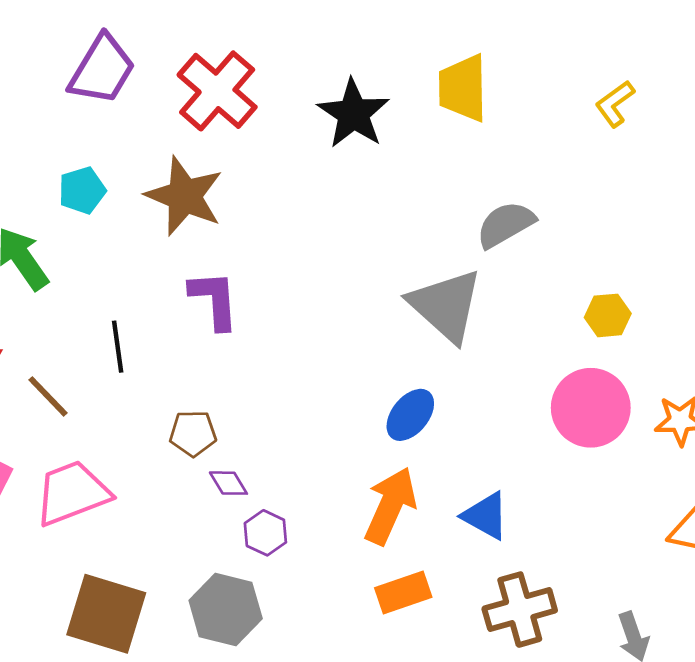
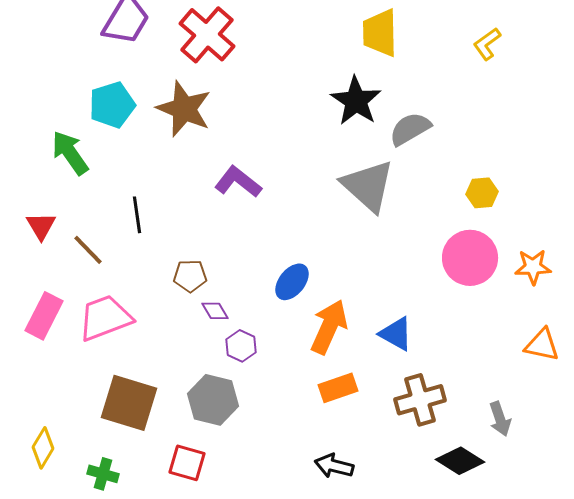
black star: (353, 114) -> (356, 101), moved
cyan pentagon: (82, 190) -> (112, 105), size x1.4
purple L-shape: (214, 300) -> (238, 182), moved, turned -48
blue ellipse: (410, 415) -> (292, 282), moved

